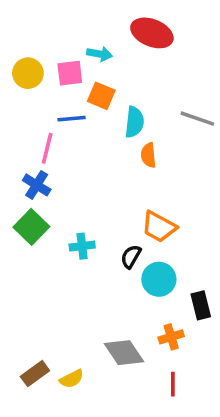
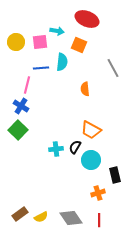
orange square: (101, 96) -> (79, 45), moved
gray line: (197, 119) -> (113, 68), turned 42
cyan semicircle: (134, 122) -> (62, 62), moved
cyan cross: (82, 246) -> (56, 149), moved
gray diamond: (124, 353) -> (71, 218), moved

